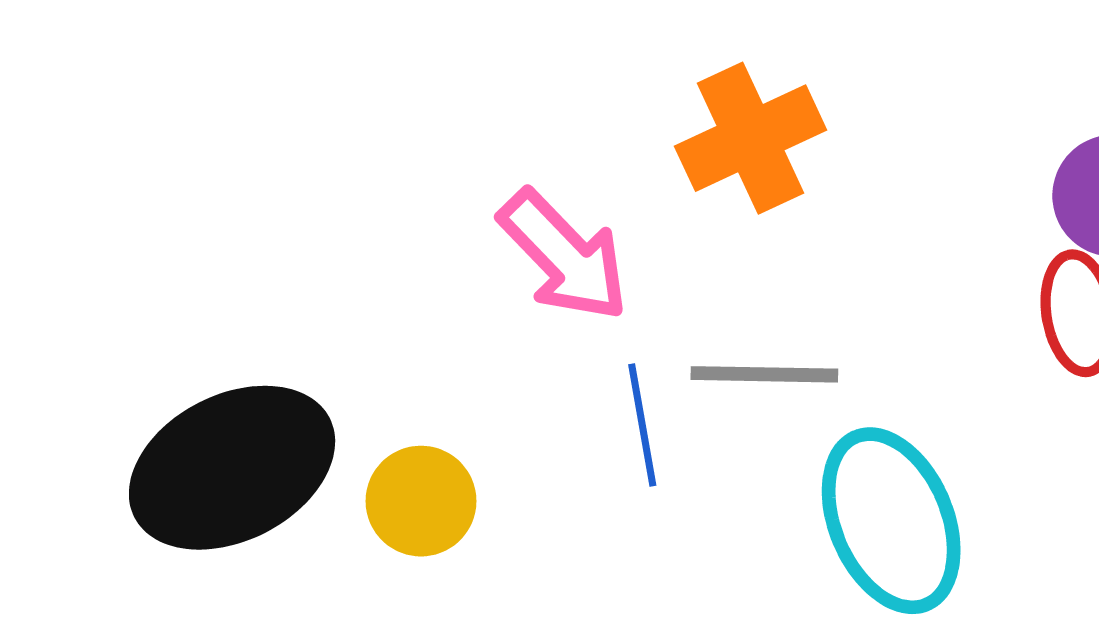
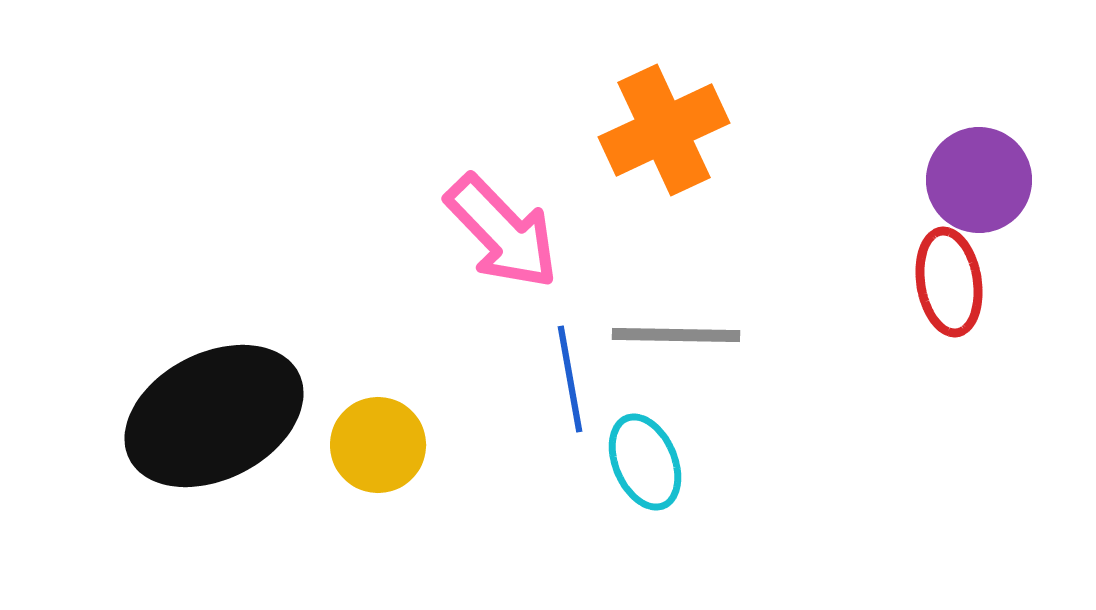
cyan ellipse: (891, 521) -> (645, 462), moved, size x0.6

